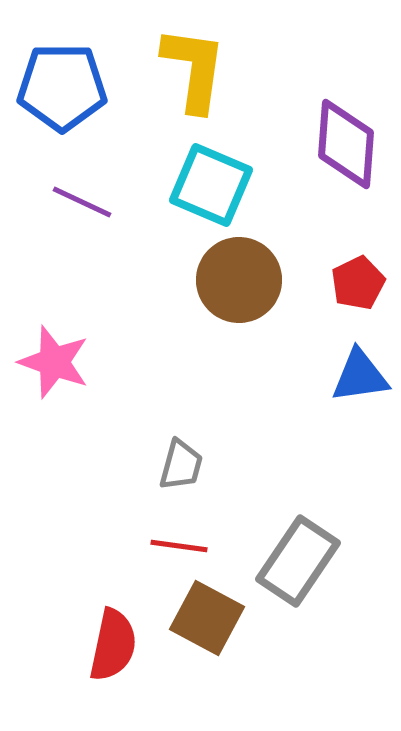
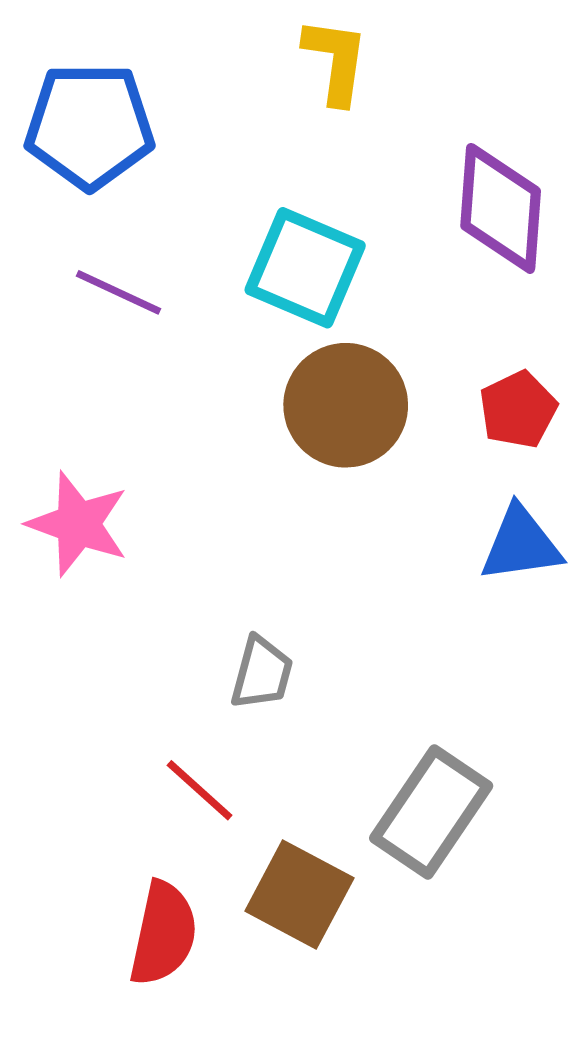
yellow L-shape: (194, 69) -> (336, 61), moved, size x0.7
red line: (179, 546) -> (200, 790), moved, turned 34

